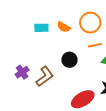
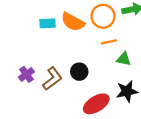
orange semicircle: (64, 27) -> (73, 22), size x1.5
black circle: (70, 60) -> (79, 72), moved

